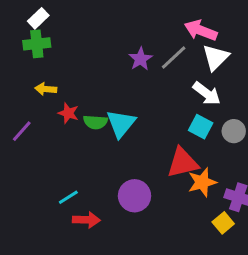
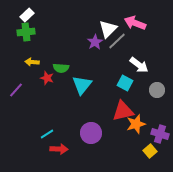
white triangle: (216, 57) -> (108, 29), moved
green semicircle: (95, 122) -> (61, 68), moved
cyan square: (201, 127) -> (125, 83), moved

